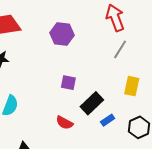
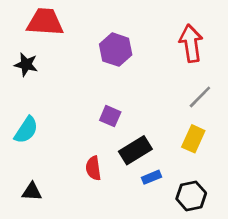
gray line: (120, 49) -> (200, 97), moved
red semicircle: (64, 123) -> (93, 168), turned 42

